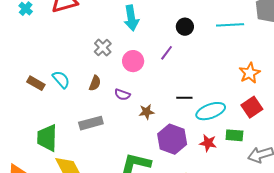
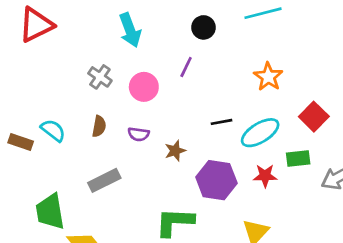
orange star: (250, 73) -> (268, 77), moved

